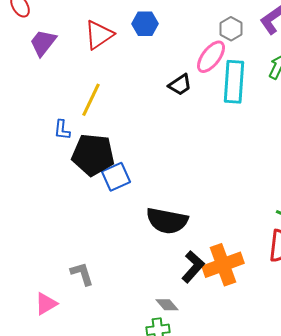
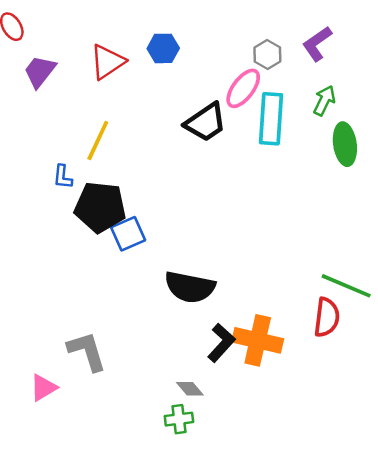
black trapezoid: (180, 85) -> (206, 122), size x1.5
orange cross: (223, 265) -> (258, 340), turned 33
gray L-shape: (82, 274) -> (87, 351), size x1.4

